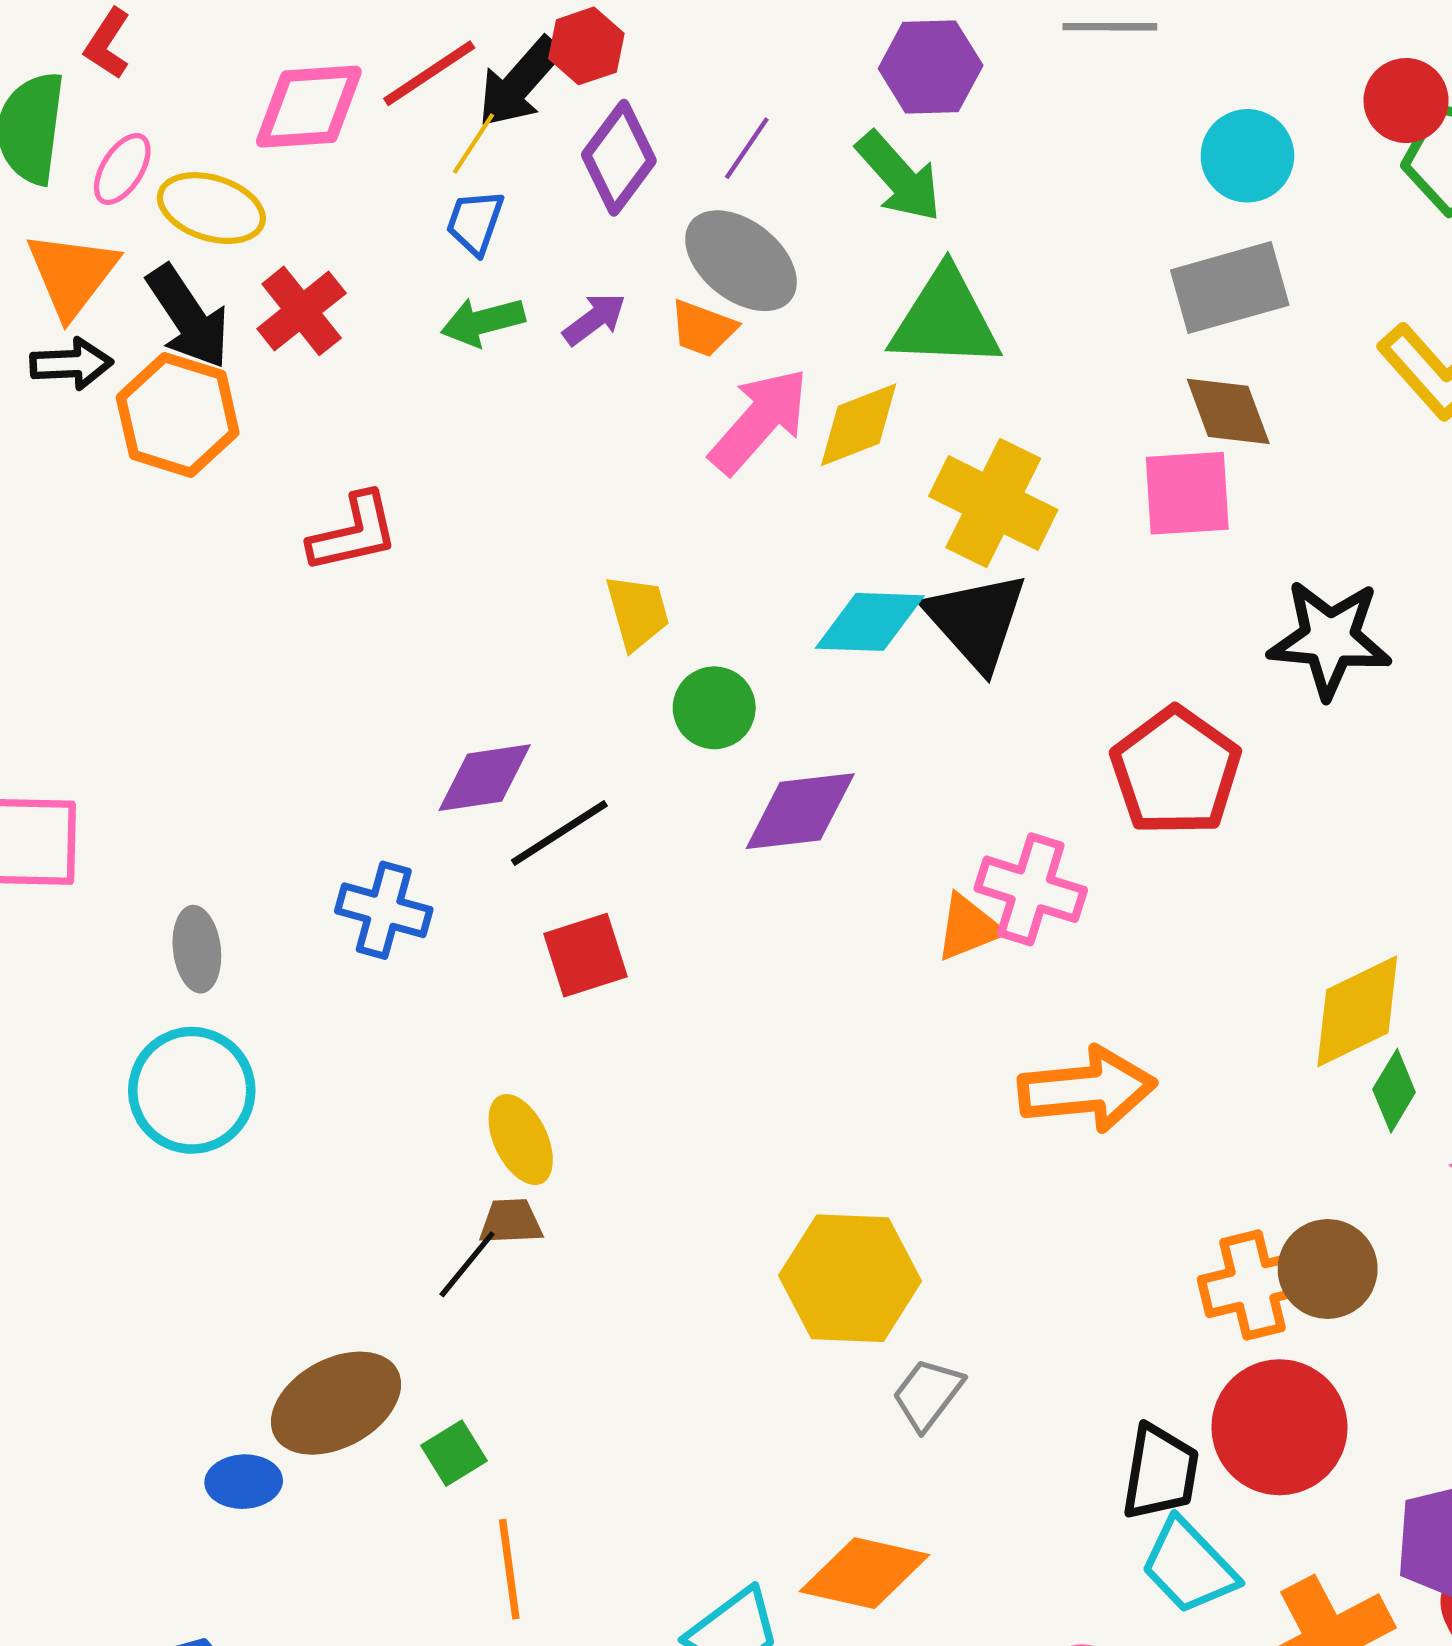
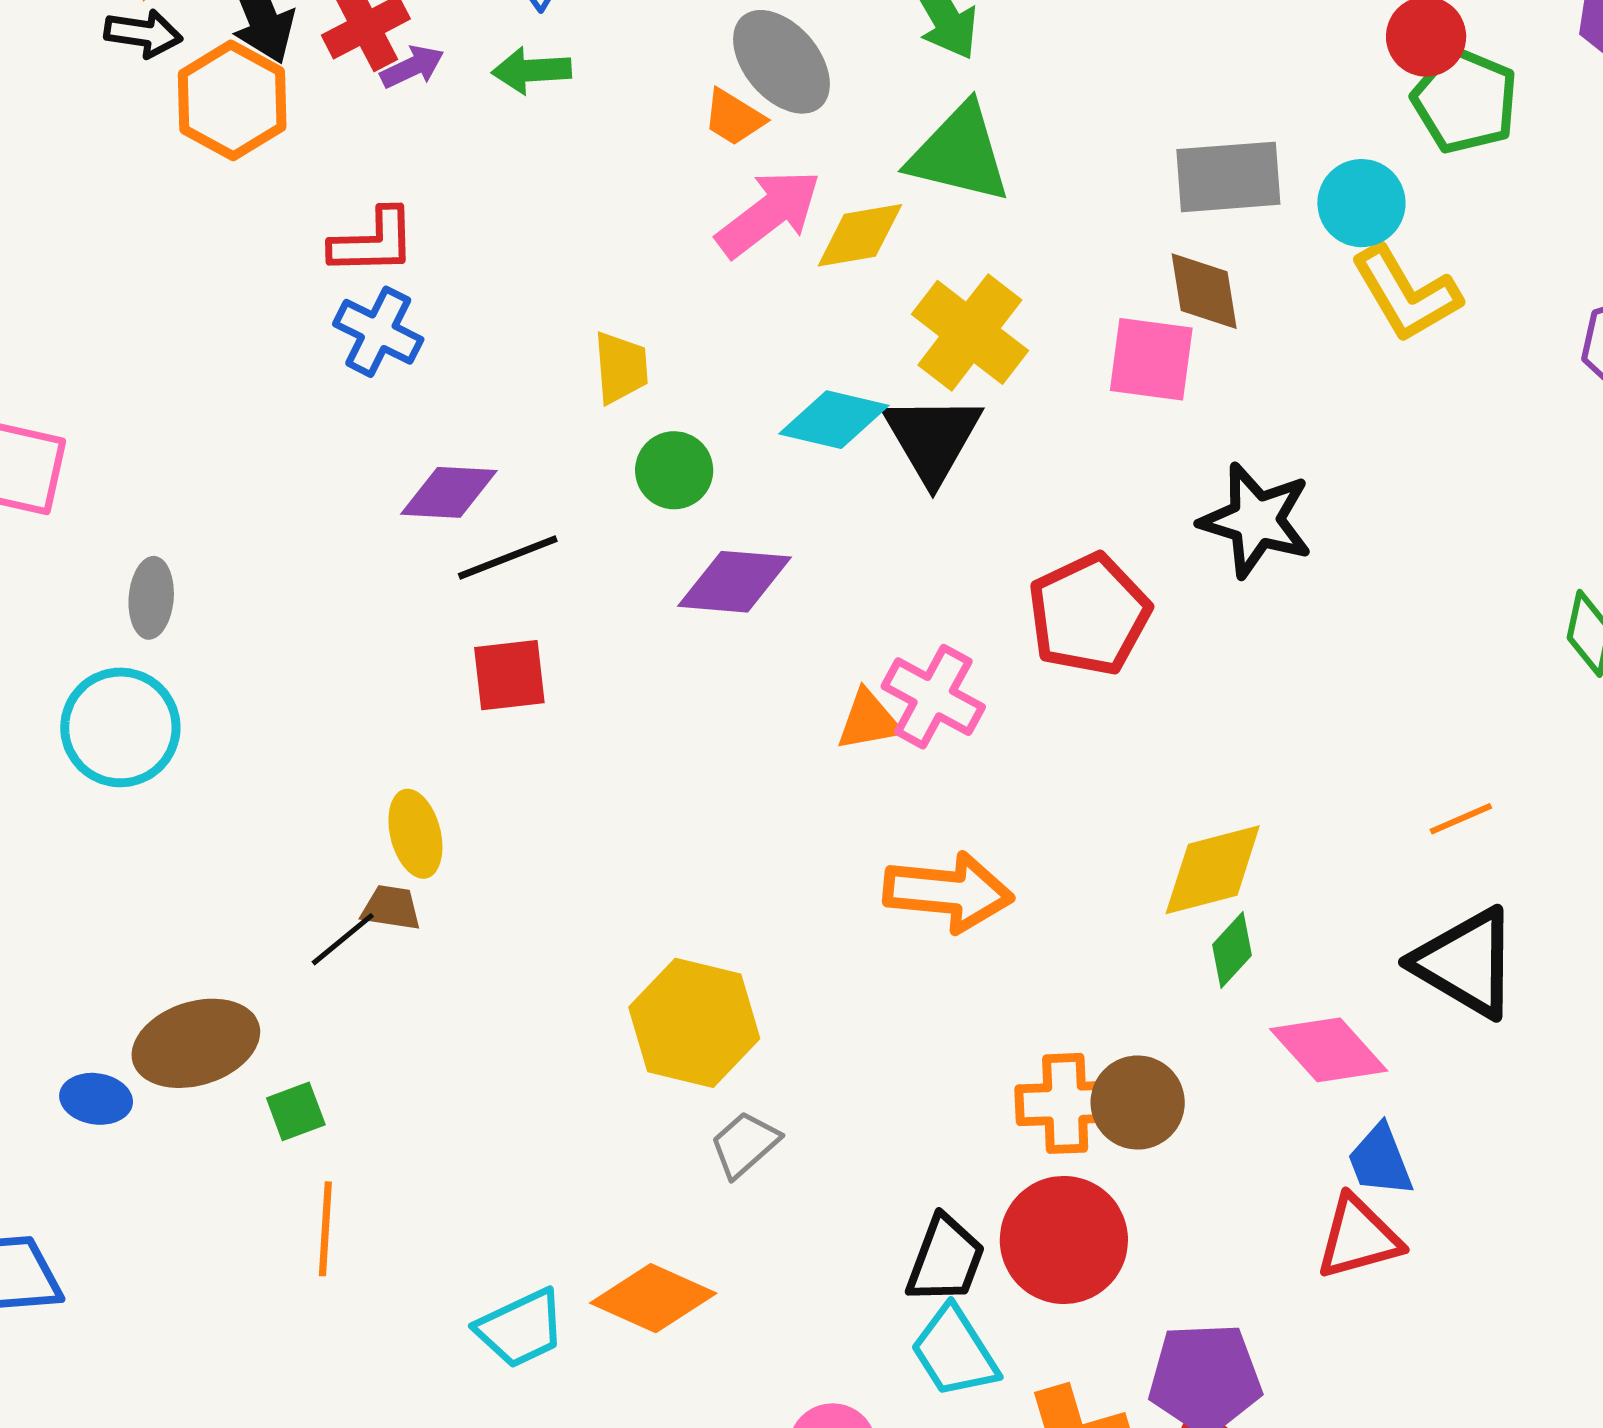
cyan circle: (1247, 156) -> (1361, 203), moved
purple arrow: (594, 319) -> (412, 67), moved
blue cross: (384, 910) -> (378, 332), moved

